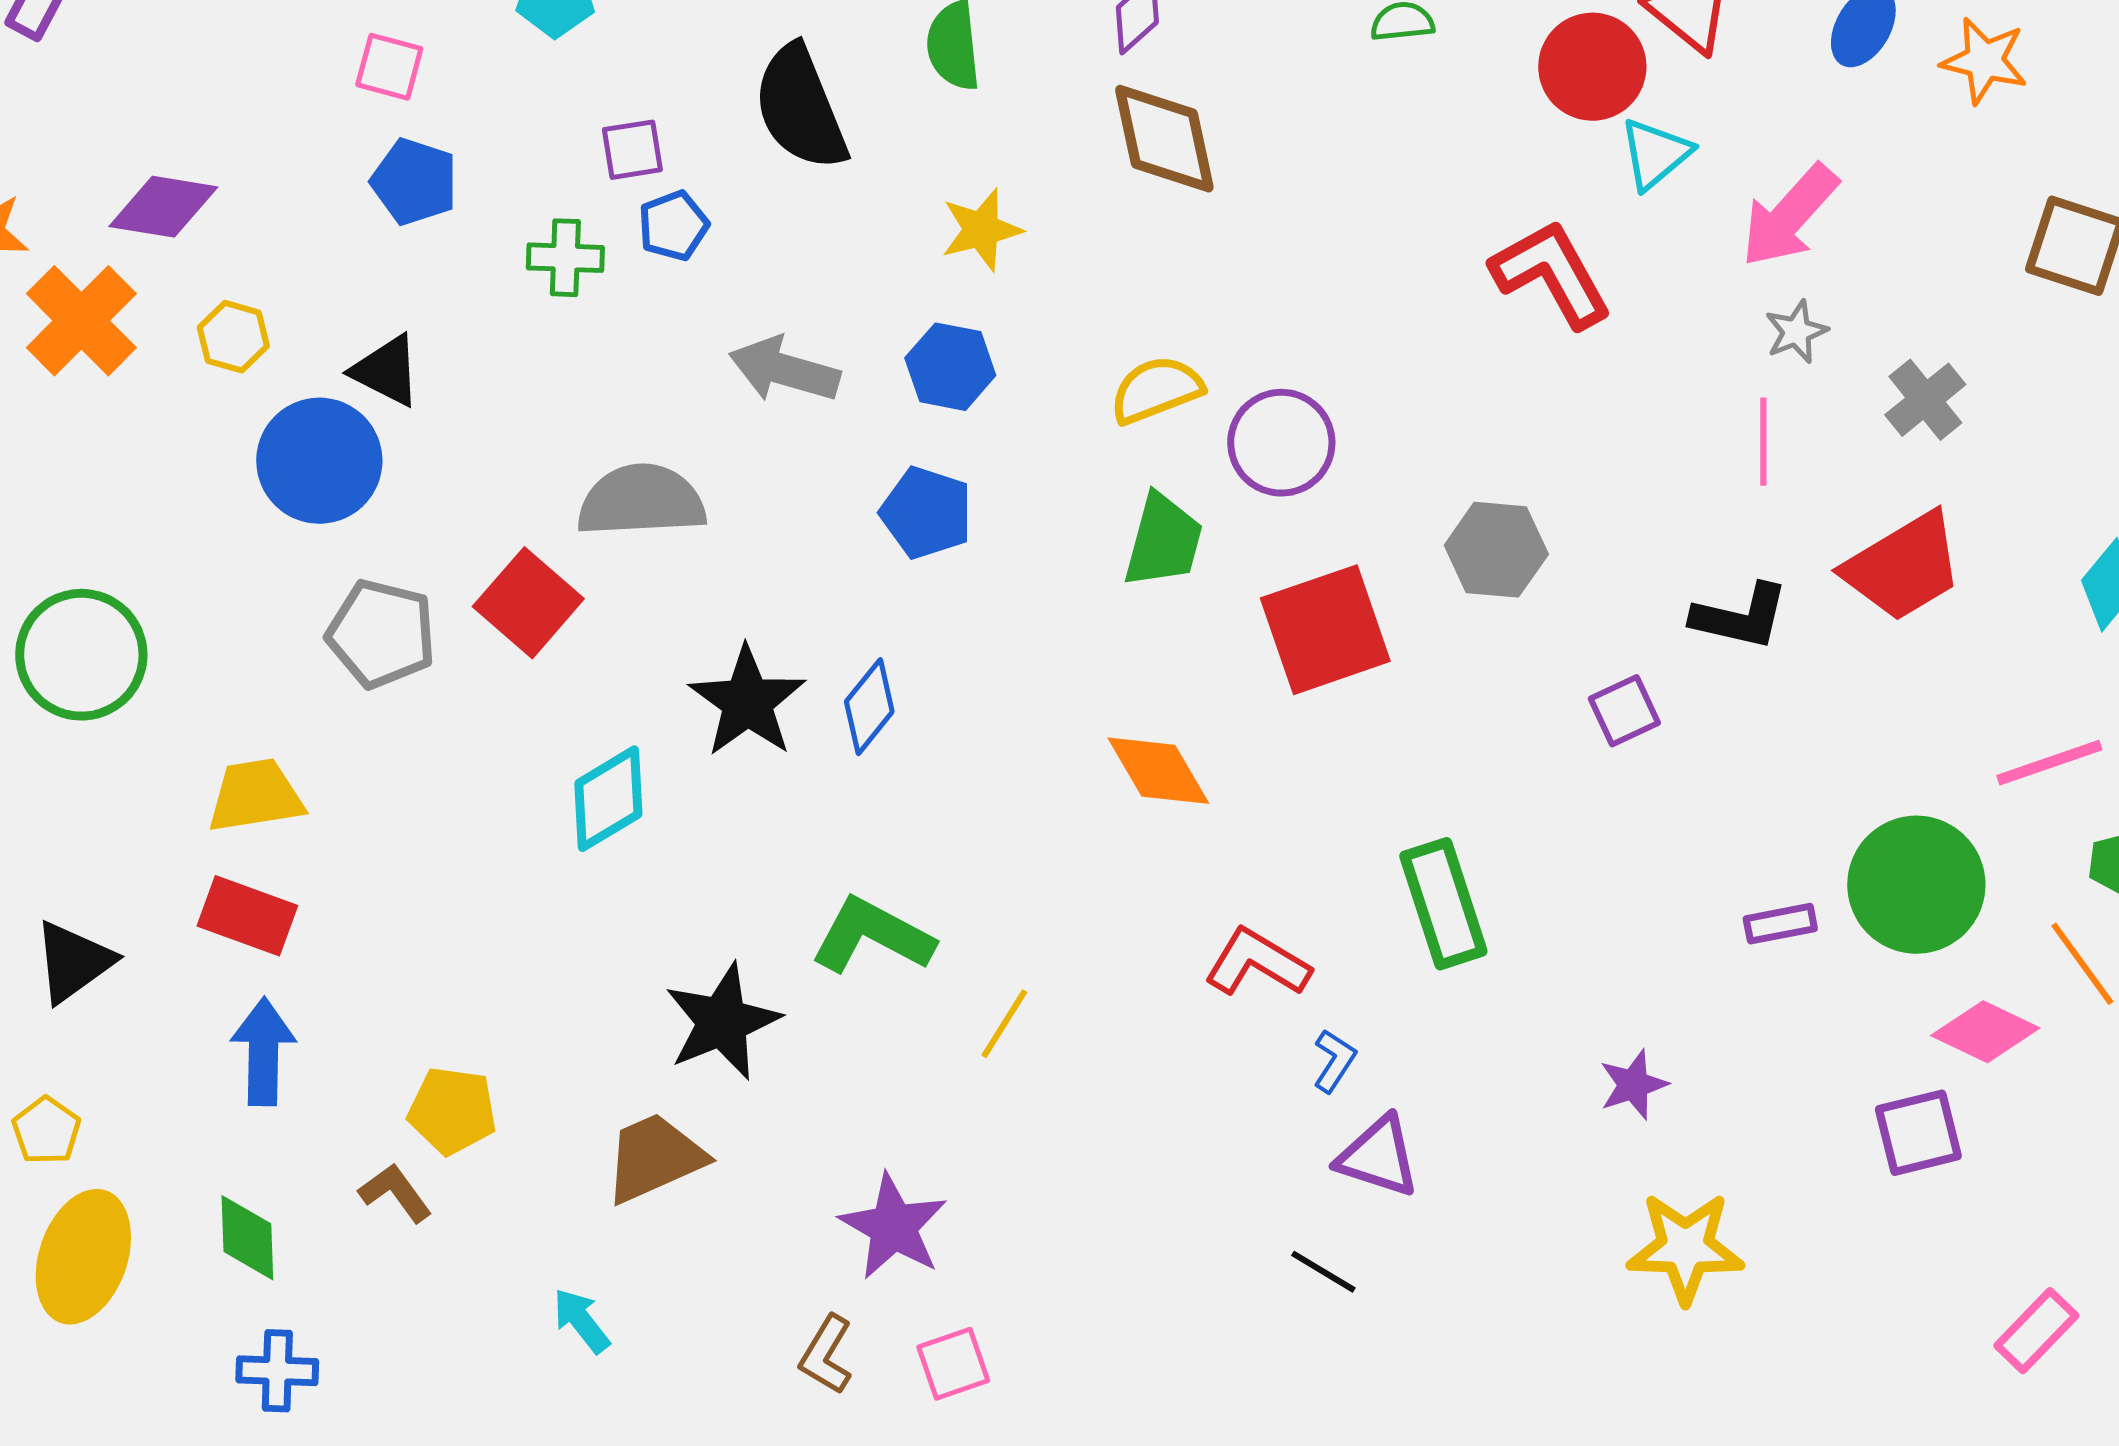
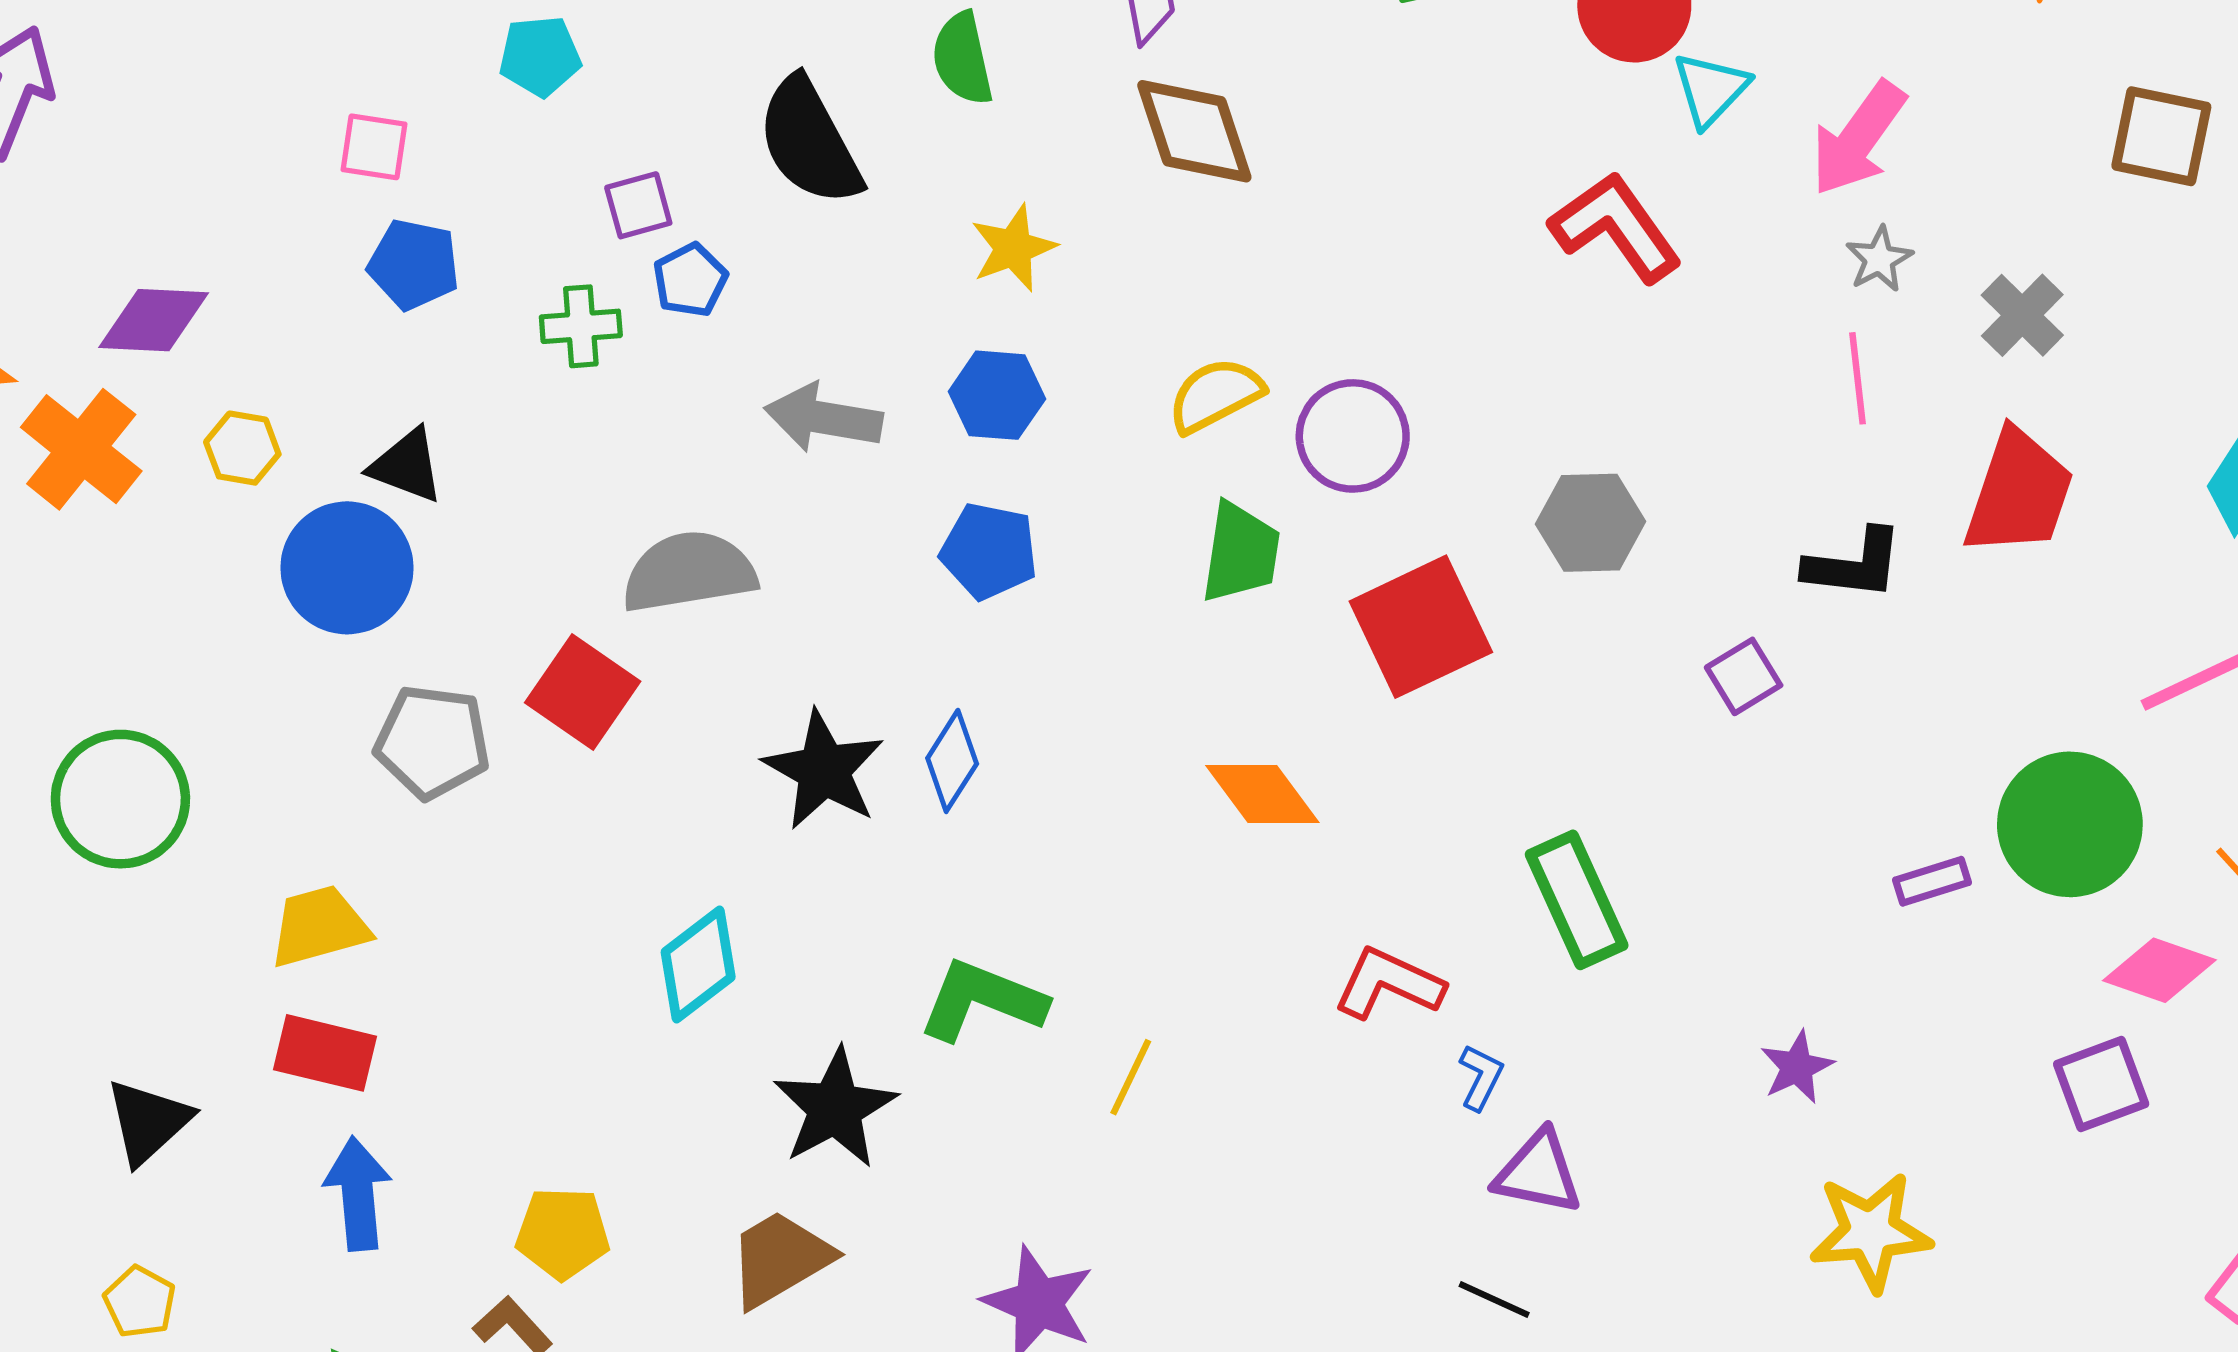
red trapezoid: (1903, 567) -> (2019, 493), turned -34
cyan diamond: (608, 799) -> (698, 964), moved

